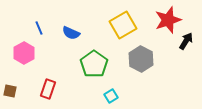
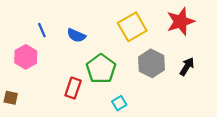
black arrow: (186, 41) -> (187, 67), moved
red rectangle: (48, 89) -> (73, 88), moved

